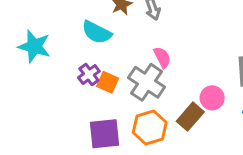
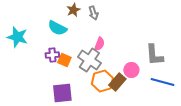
pink semicircle: (162, 57) -> (99, 44), turned 48
purple cross: (89, 74) -> (52, 55), turned 32
orange hexagon: (150, 127) -> (102, 81), moved

